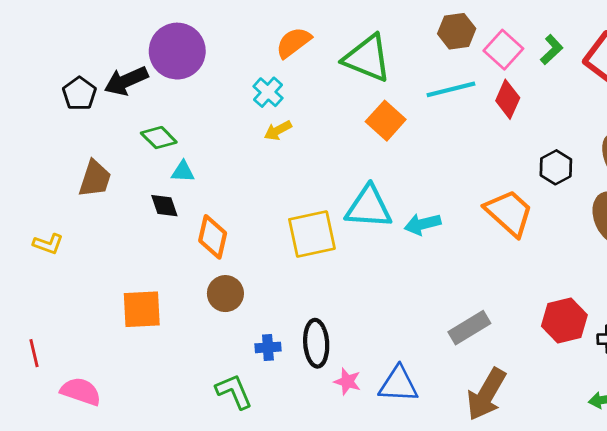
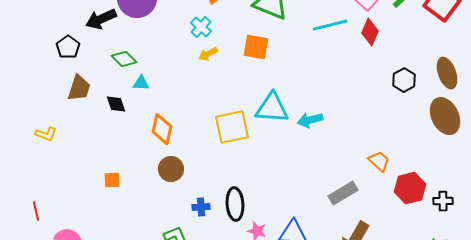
black pentagon: (79, 94) -> (68, 47), moved
orange square: (386, 121) -> (256, 47), moved, turned -32
black diamond: (164, 206) -> (116, 104), moved
orange trapezoid: (509, 213) -> (379, 161), moved, size x0.6
orange square: (142, 309) -> (112, 180), size x0.6

